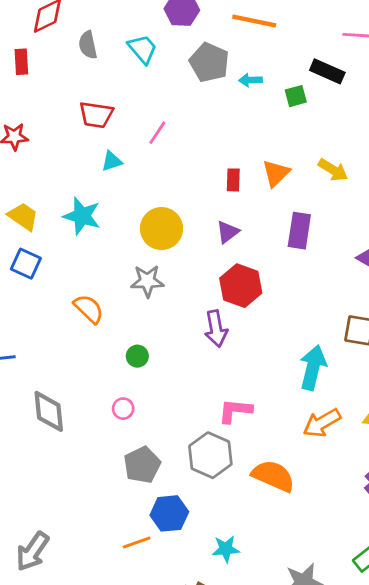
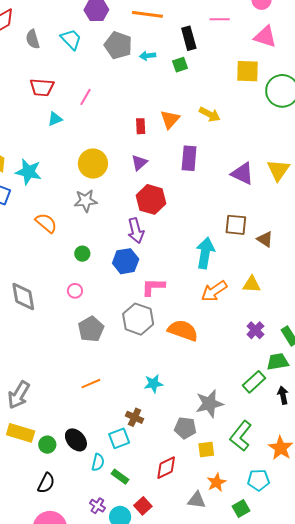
black rectangle: (327, 71) -> (189, 38), moved, turned 55
cyan star: (82, 216) -> (28, 172), moved
blue hexagon: (169, 513) -> (126, 261), moved

